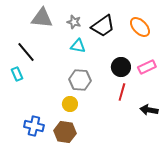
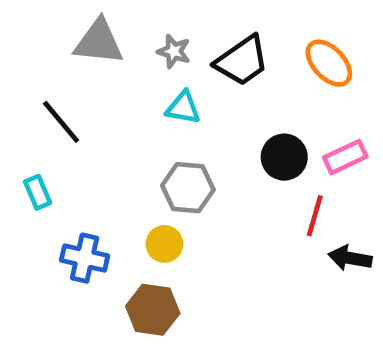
cyan rectangle: (17, 74) -> (38, 192), moved
red line: (122, 92) -> (315, 216), moved
blue cross: (34, 126) -> (85, 258), moved

